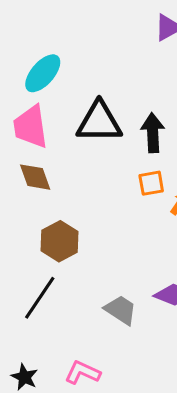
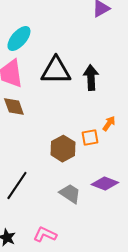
orange square: (151, 183) -> (90, 138), moved
brown hexagon: (60, 241) -> (63, 149), moved

